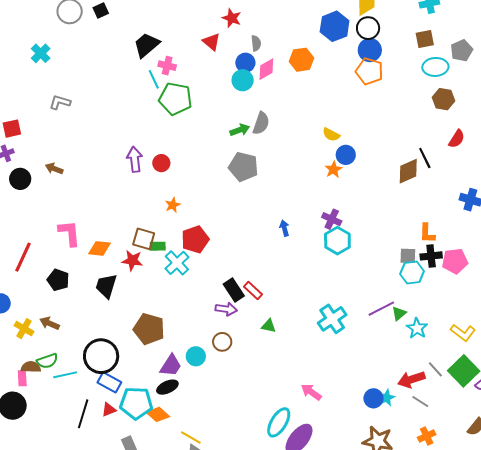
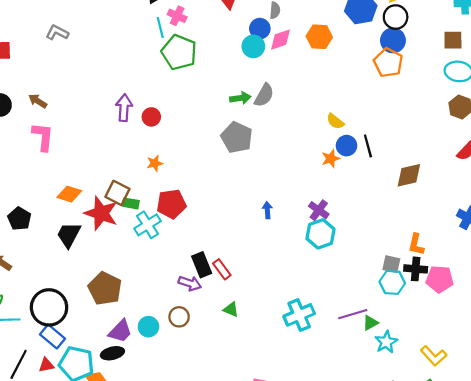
black line: (425, 158) -> (368, 146), moved
pink L-shape: (69, 233) -> (43, 137), moved
red star: (132, 260) -> (101, 213), size x1.5

